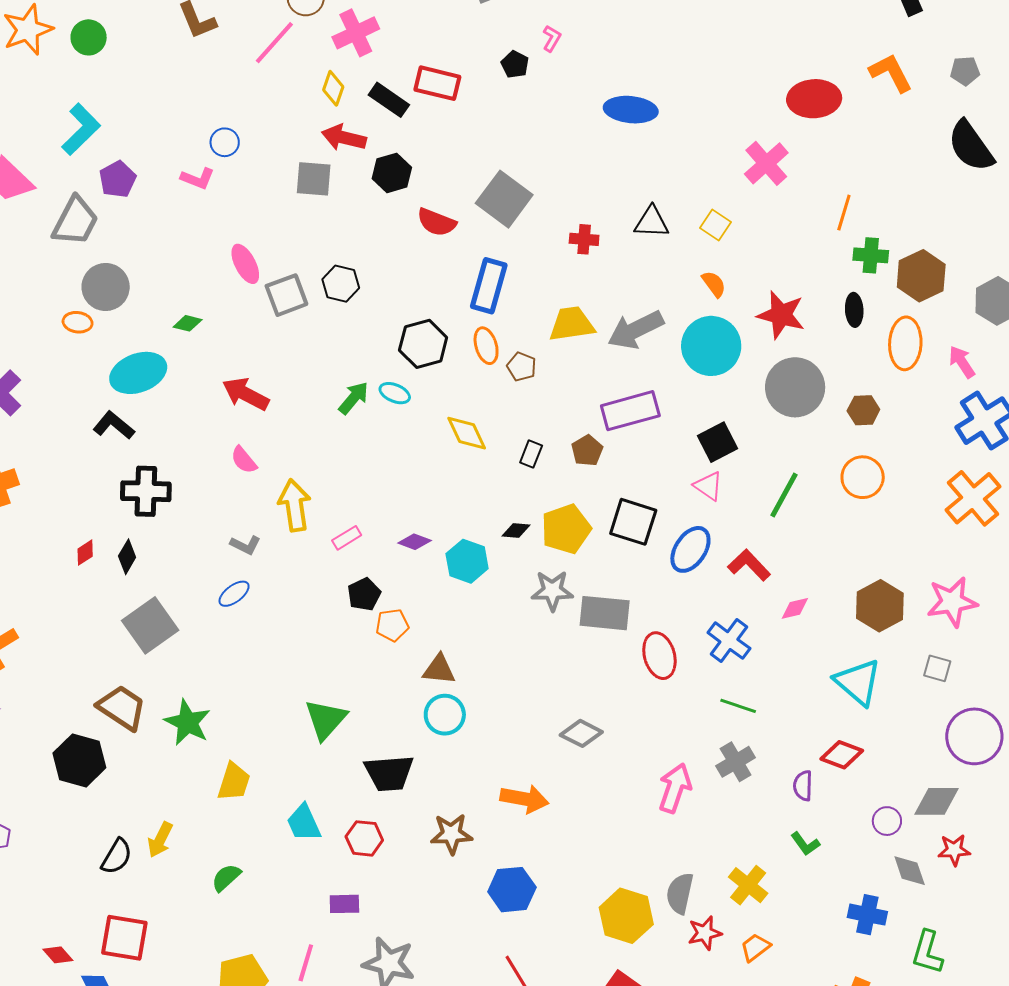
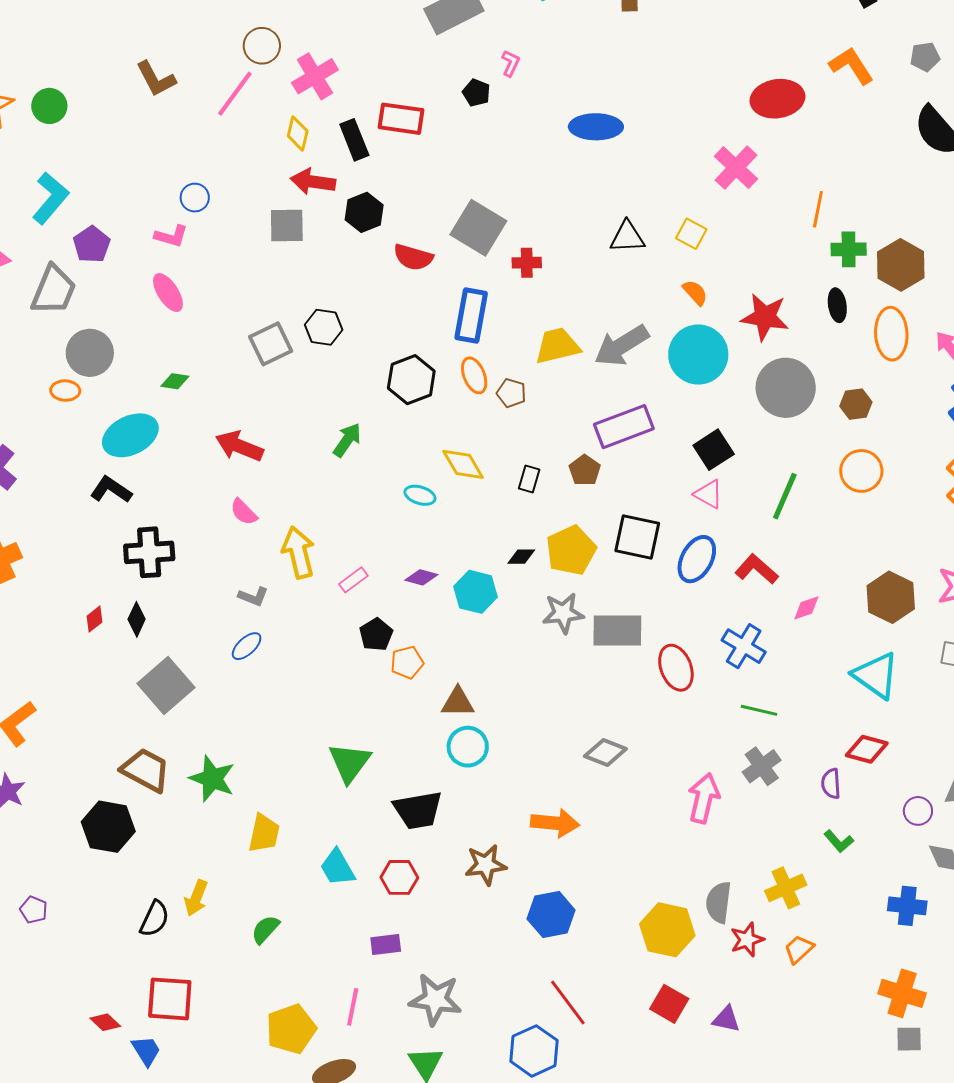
black rectangle: (389, 100) -> (354, 140), turned 39
red cross: (584, 239) -> (527, 263), moved
pink ellipse: (245, 264) -> (168, 293), moved
cyan ellipse: (395, 393) -> (420, 495), moved
yellow cross: (748, 885) -> (786, 888), turned 33

